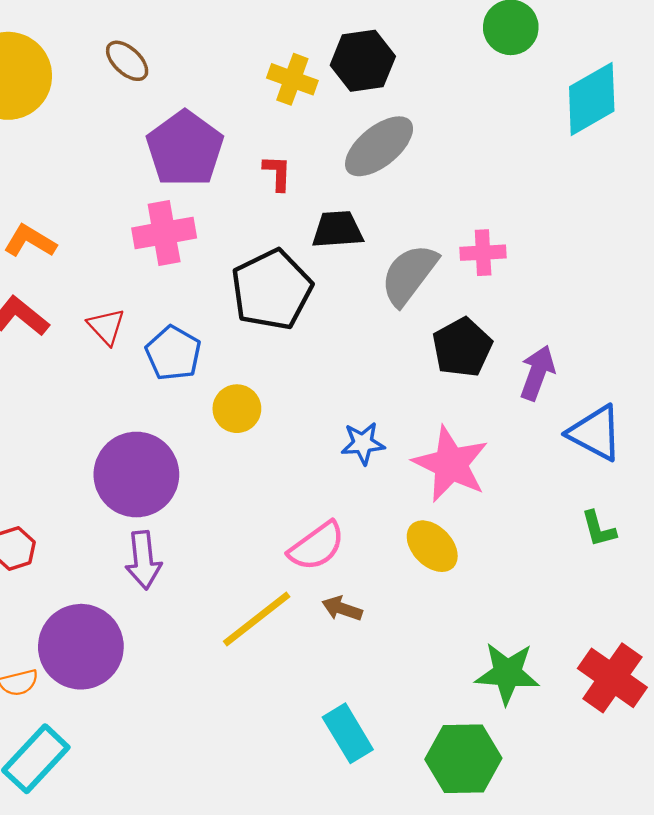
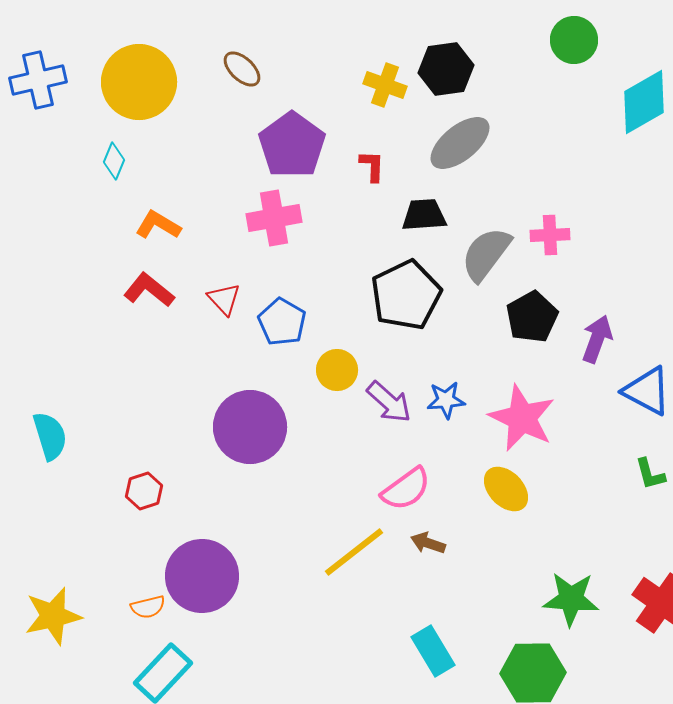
black pentagon: (272, 290) -> (406, 295), moved
purple arrow: (143, 560) -> (389, 402), moved, turned -42

